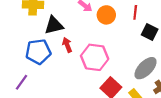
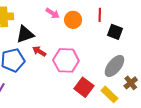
red arrow: (67, 45) -> (39, 51), turned -32

